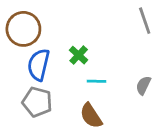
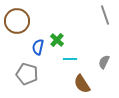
blue semicircle: (39, 65) -> (38, 47), moved, size x0.7
brown semicircle: (91, 116) -> (82, 84), moved

